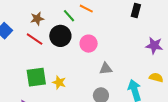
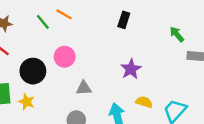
black circle: (60, 36) -> (33, 71), moved
purple star: (154, 46) -> (131, 69), moved, turned 30

